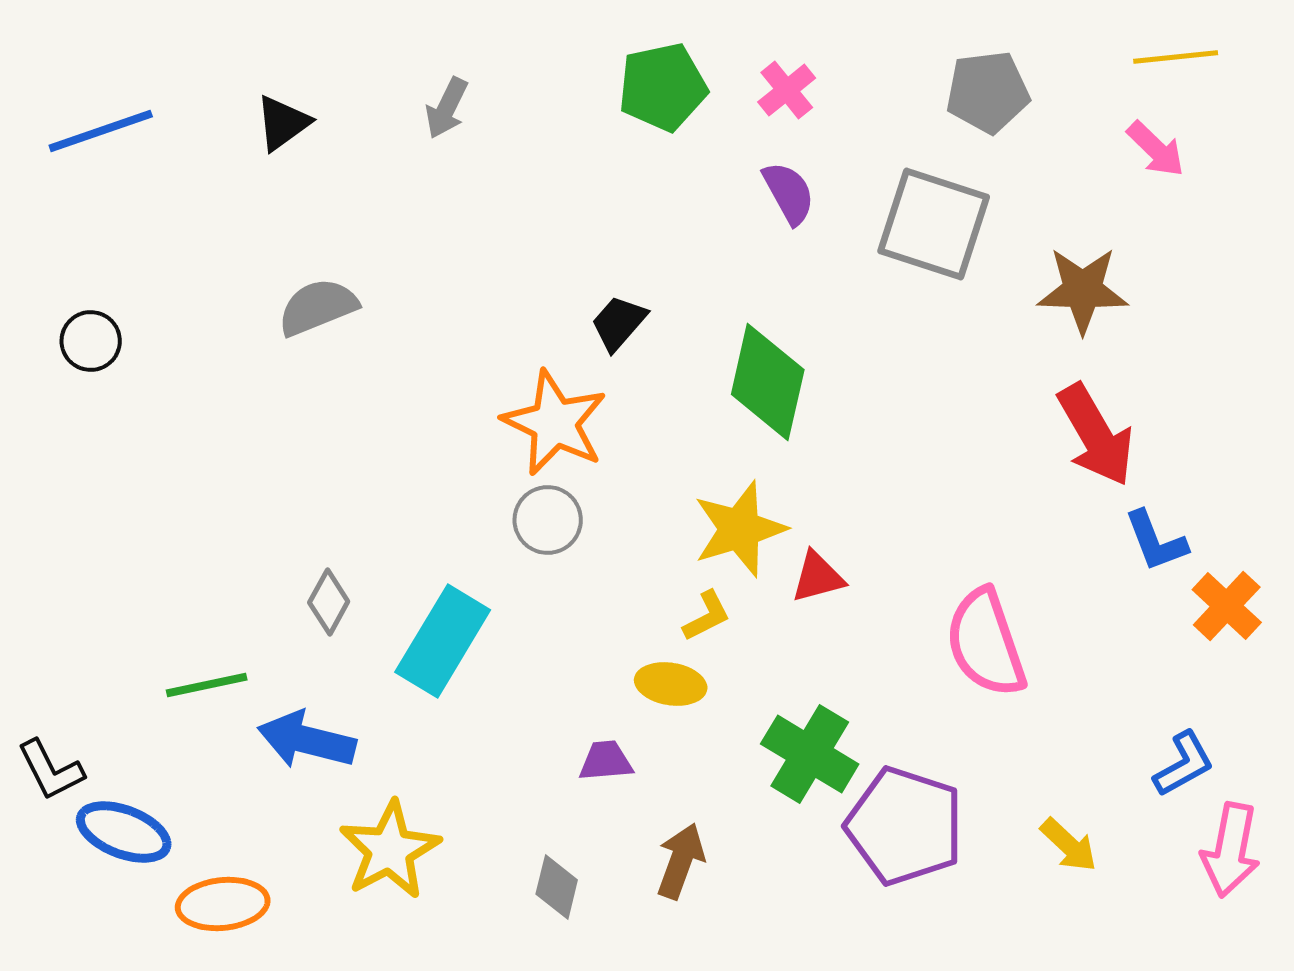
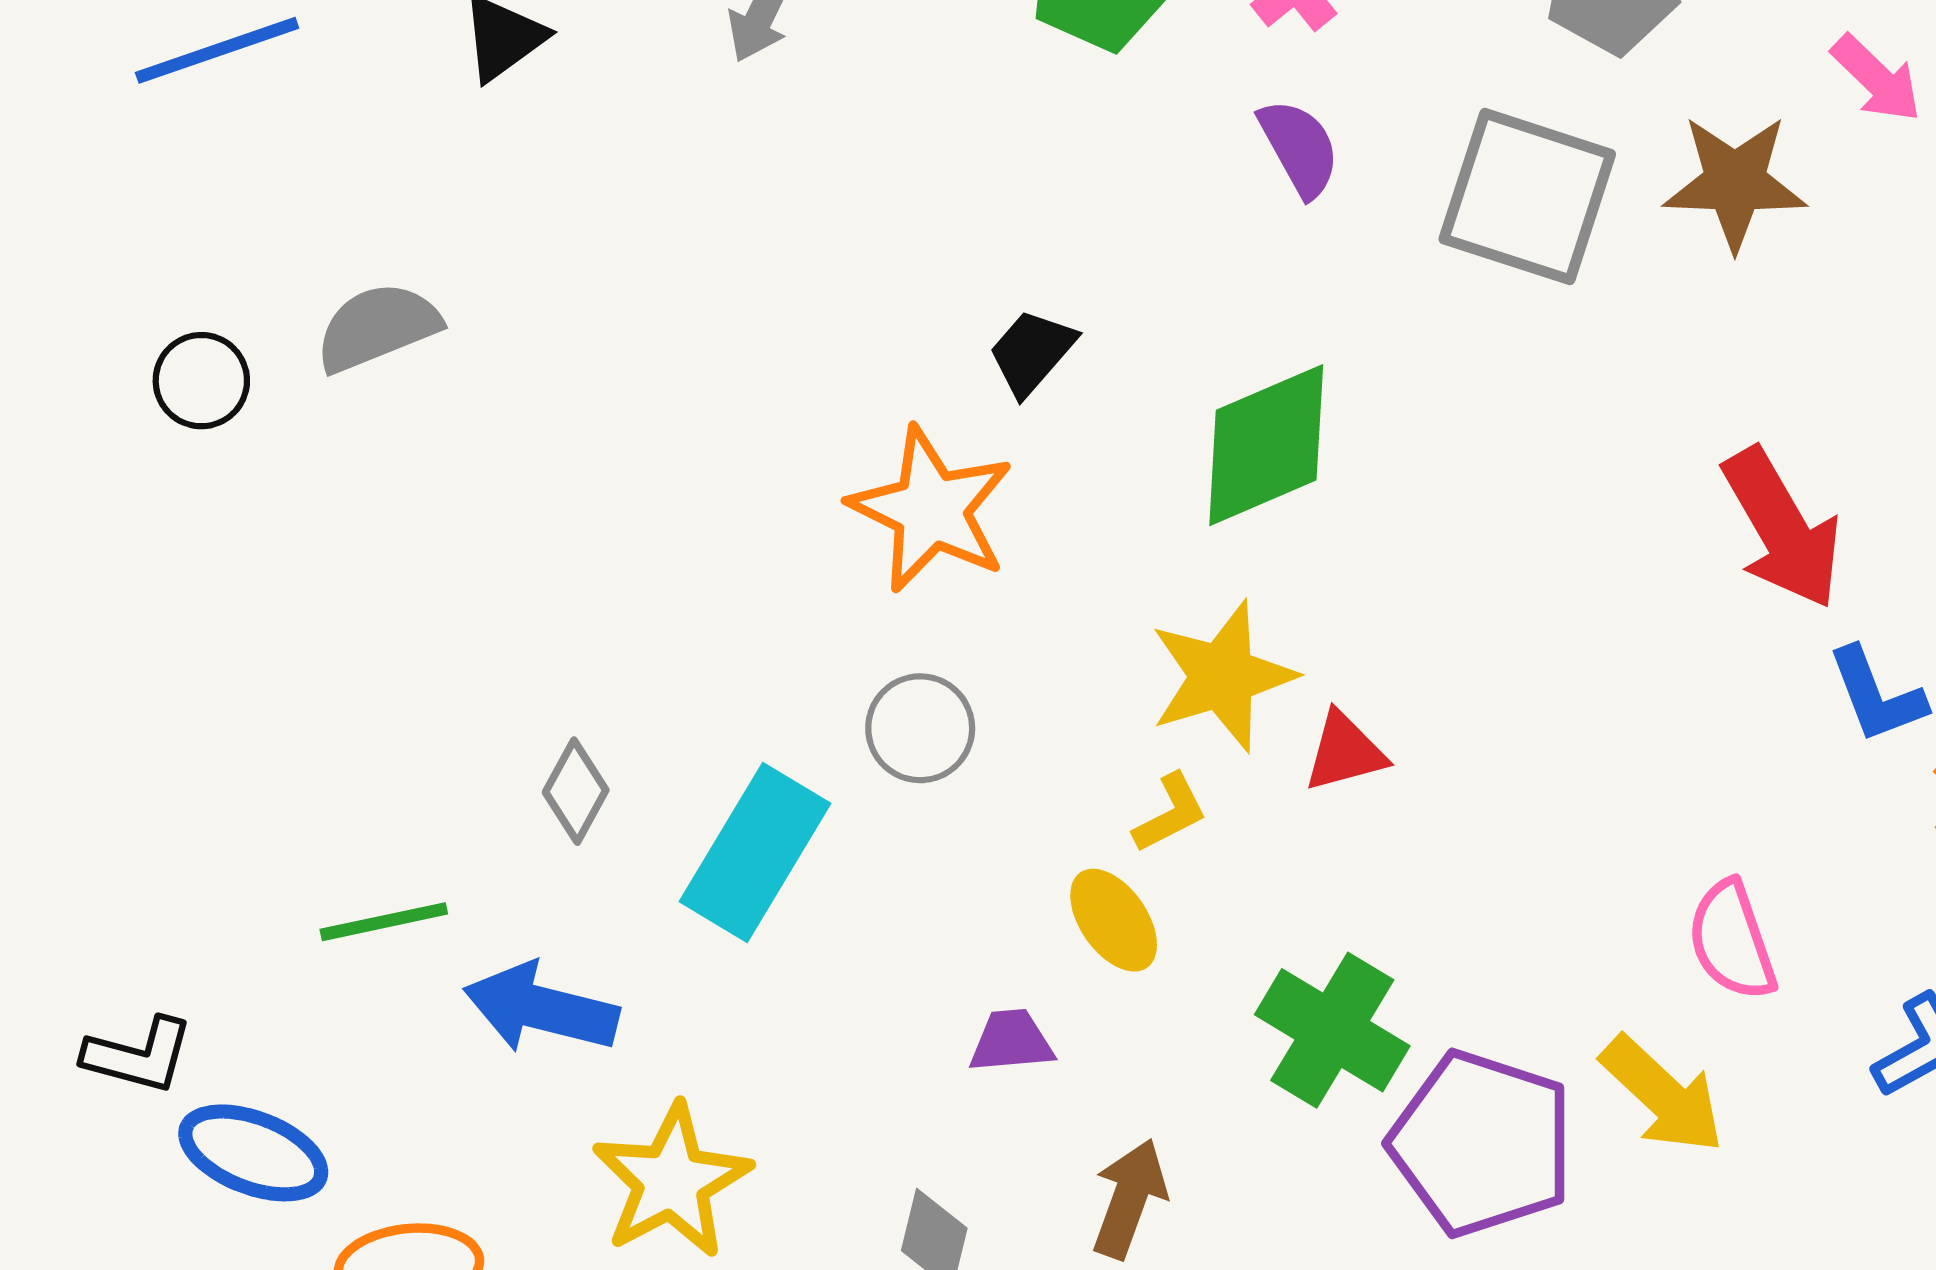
brown star: (1083, 290) -> (1735, 182), moved
gray semicircle: (318, 307) -> (378, 327), moved
green diamond: (768, 382) -> (1266, 445), turned 54
gray circle: (548, 520) -> (920, 728), moved
pink semicircle: (986, 643) -> (1732, 941), moved, size x0.7
yellow ellipse: (671, 684) -> (1114, 920), turned 46
black L-shape: (51, 770) -> (138, 1055), turned -48
yellow arrow: (1069, 845) -> (1663, 1095), moved, size x1.4

